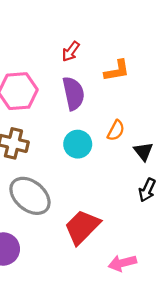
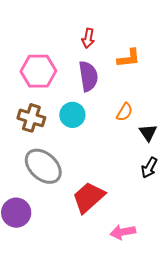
red arrow: (71, 51) -> (88, 38), turned -30
cyan circle: (78, 144) -> (72, 115), moved

